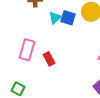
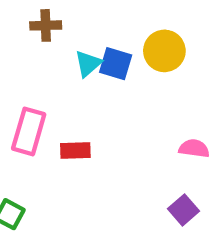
red rectangle: (49, 59) -> (75, 151), turned -64

